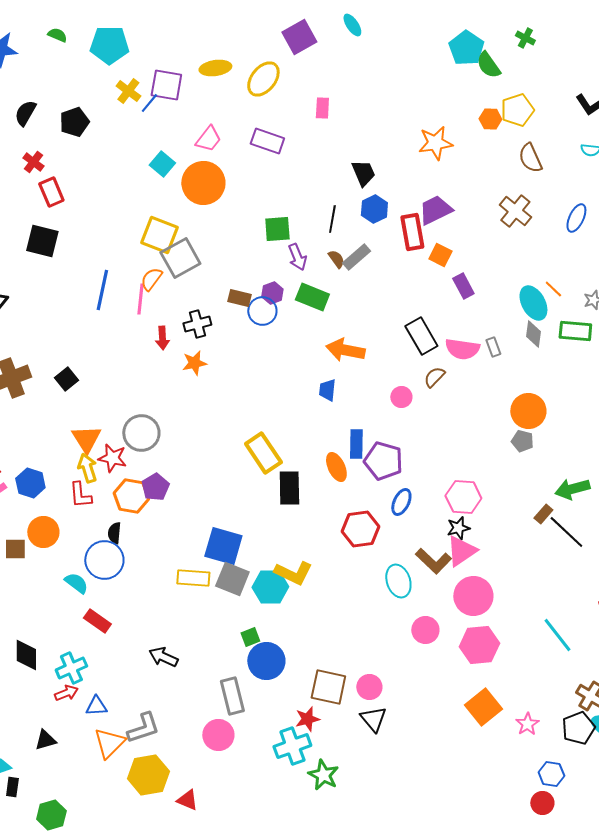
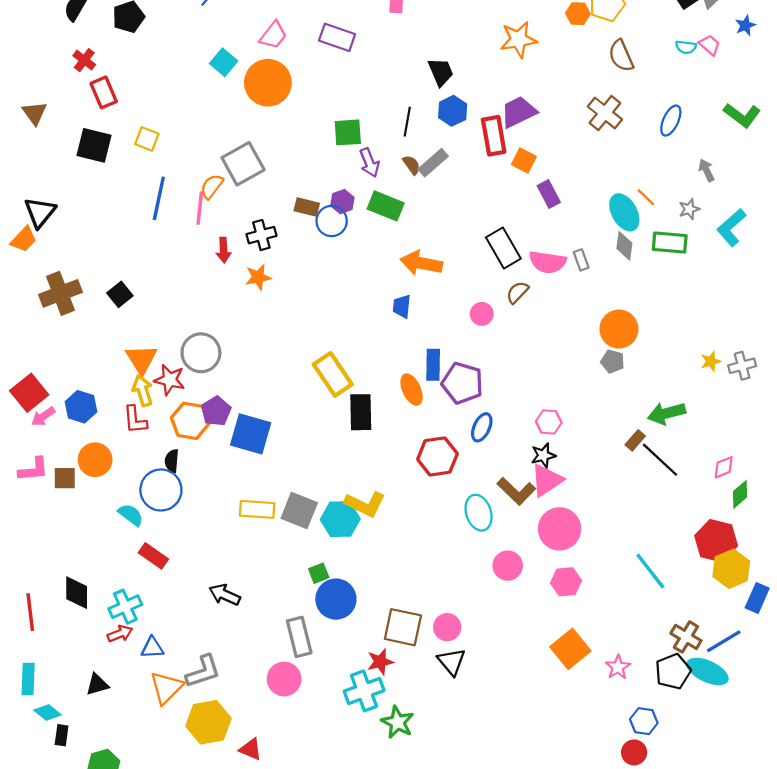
yellow square: (159, 235) -> (147, 139), moved, size x0.6
pink hexagon: (463, 497) -> (549, 422), size x0.7
blue square: (223, 546) -> (251, 434), moved
pink hexagon: (479, 645) -> (566, 582), size x0.7

